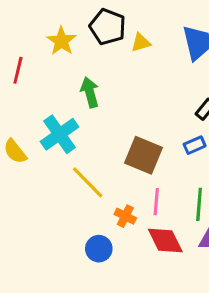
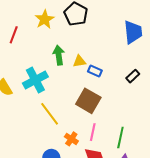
yellow triangle: (141, 43) -> (79, 61), moved
blue rectangle: (195, 145) -> (95, 71), moved, turned 40

